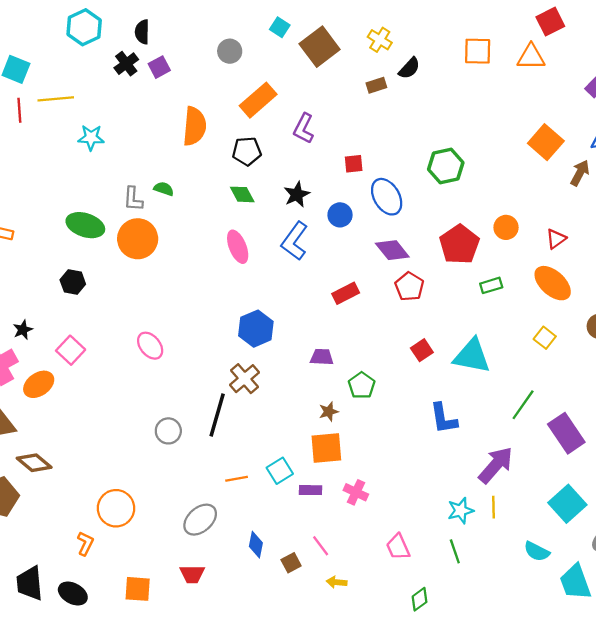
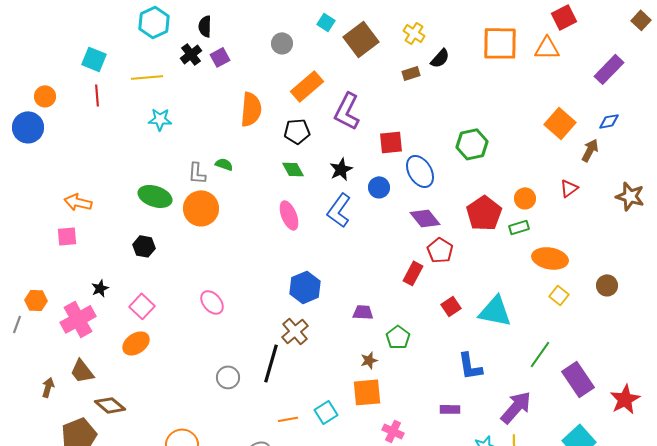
orange square: (478, 51) -> (500, 43), size x1.4
yellow line: (56, 99) -> (147, 77), moved
purple L-shape: (304, 128) -> (347, 111), size x1.4
red square: (354, 164) -> (391, 142), size x1.4
red triangle: (556, 239) -> (569, 188), moved
orange ellipse: (553, 283) -> (550, 258), moved, turned -32
green rectangle: (491, 285) -> (519, 227), moved
red rectangle: (346, 293) -> (413, 273), moved, turned -35
orange ellipse: (39, 384) -> (136, 343), moved
purple rectangle: (310, 490) -> (450, 409), moved

